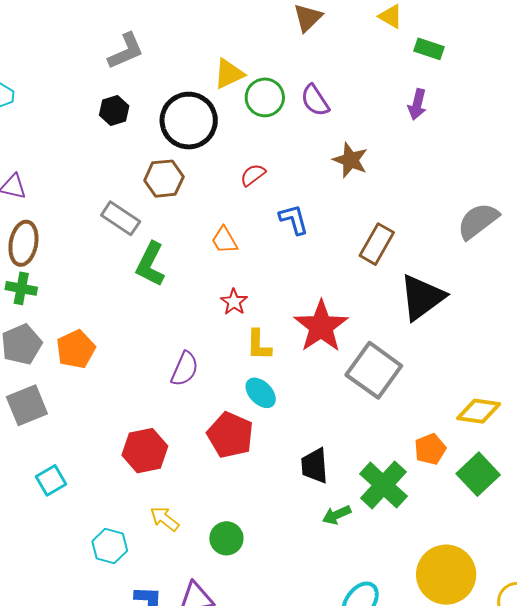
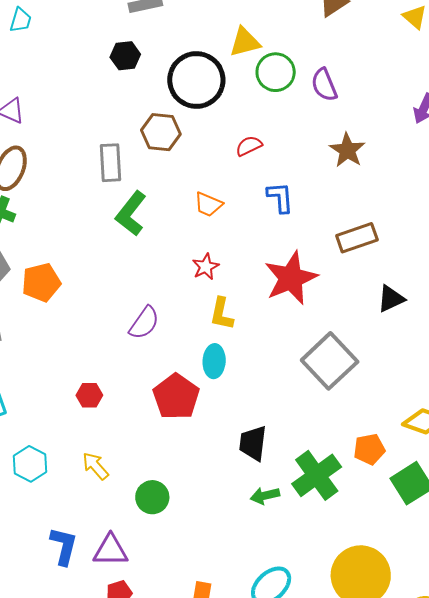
gray rectangle: (121, 218) -> (111, 163), turned 42
orange trapezoid: (225, 240) -> (208, 204), turned -48
brown rectangle: (377, 244) -> (357, 238), turned 30
black triangle: (422, 297) -> (391, 299), size x0.6
red star: (321, 326) -> (291, 278), moved
cyan ellipse: (261, 393) -> (214, 361), turned 36
red hexagon: (145, 451) -> (89, 395), size x0.6
cyan hexagon: (110, 546) -> (30, 464), moved

